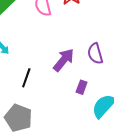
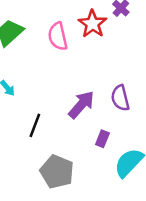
gray pentagon: (18, 118) -> (57, 172), moved

